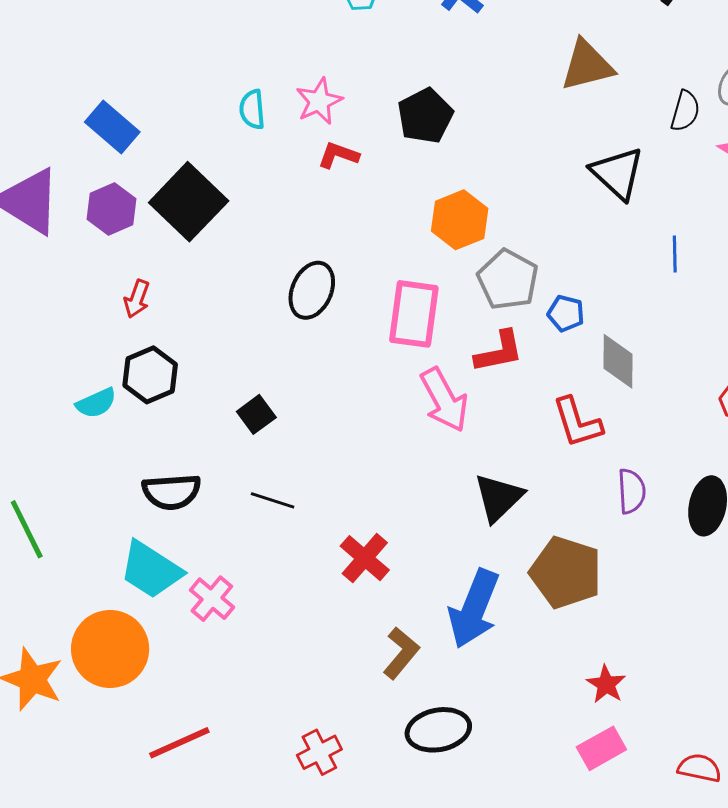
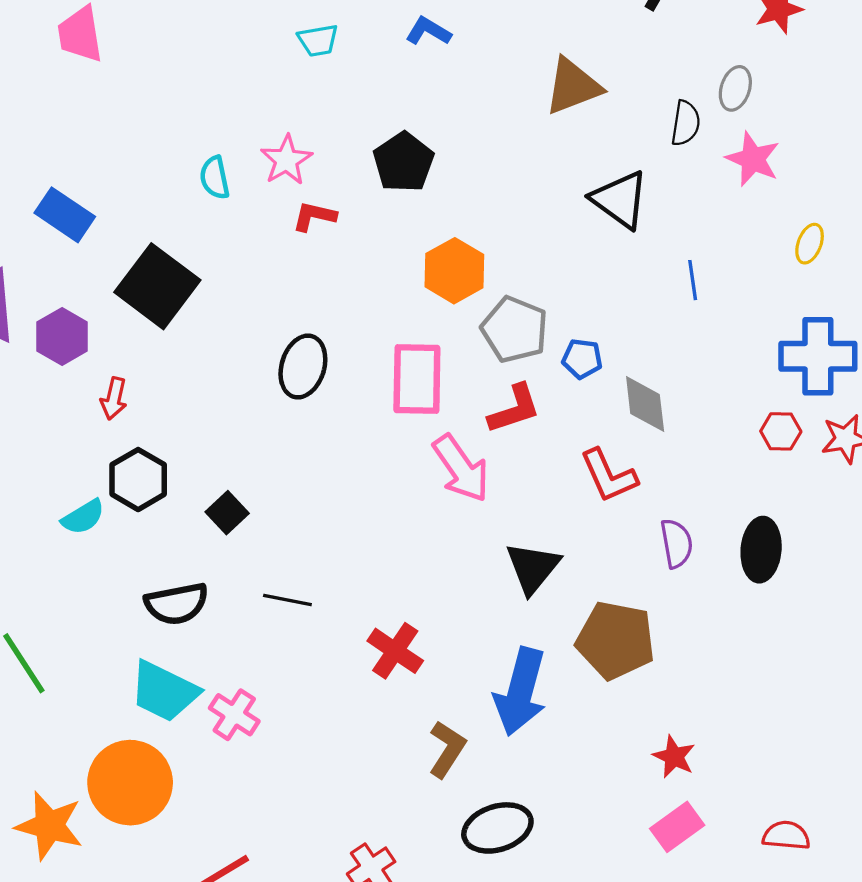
purple hexagon: (112, 209) -> (62, 337), moved
black square: (256, 414) -> (227, 513), moved

